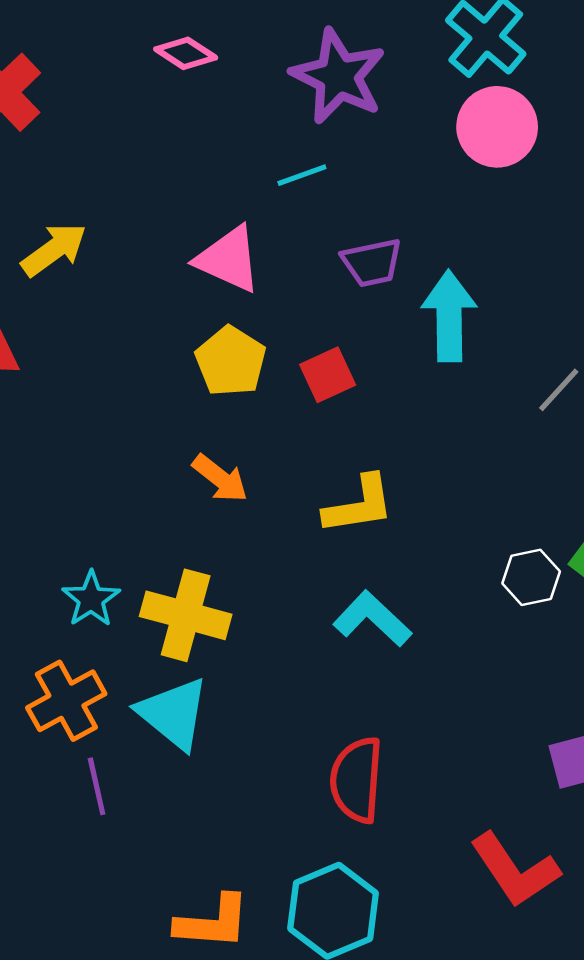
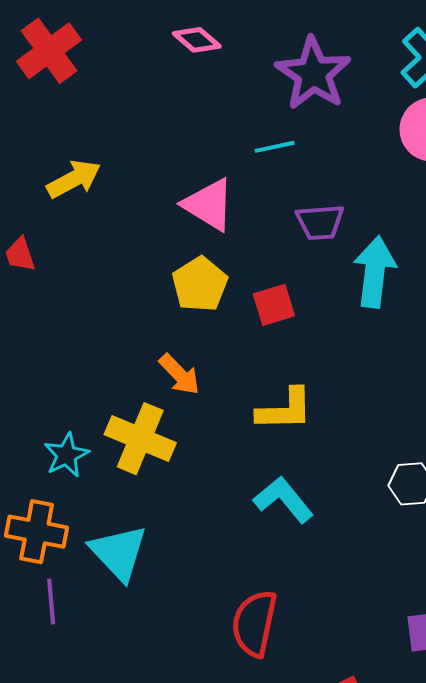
yellow cross: (186, 615) -> (140, 439), moved
orange cross: (66, 701) -> (37, 532), turned 32

